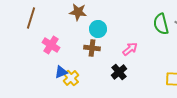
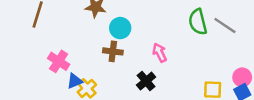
pink cross: (51, 45) -> (59, 61), moved
pink arrow: (130, 49) -> (160, 53), turned -77

